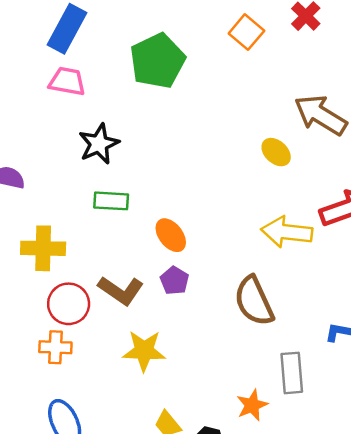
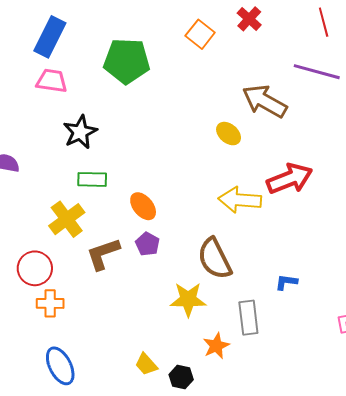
green pentagon: (158, 61) -> (127, 61), turned 30
yellow cross: (43, 248) -> (67, 219), moved, turned -36
brown L-shape: (121, 290) -> (103, 254), turned 129
red circle: (69, 304) -> (35, 268), moved
yellow star: (144, 351) -> (188, 299), moved

